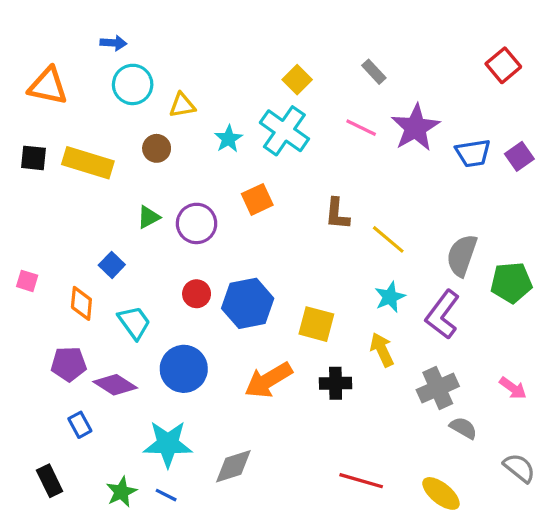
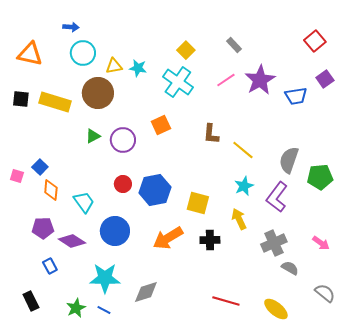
pink line: (361, 128) -> (226, 80), turned -60
cyan star: (228, 139) -> (138, 68), moved, turned -30
brown circle: (157, 148) -> (98, 93), size x1.8
purple square: (519, 156) -> (325, 79), moved
blue square: (112, 265) -> (40, 167), moved

